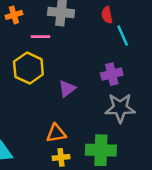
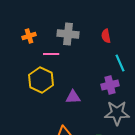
cyan line: (123, 35) -> (120, 63), moved
purple triangle: (67, 89) -> (73, 97), turned 35

